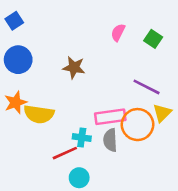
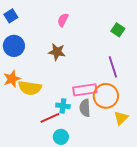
pink semicircle: (118, 32) -> (63, 20), moved
purple line: (147, 87) -> (113, 67), turned 45
yellow triangle: (162, 113) -> (121, 118), moved

